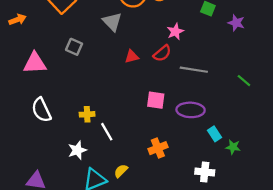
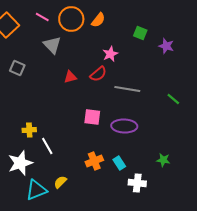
cyan rectangle: (215, 134) -> (119, 163), moved
white star: (77, 150) -> (20, 163), size x1.4

